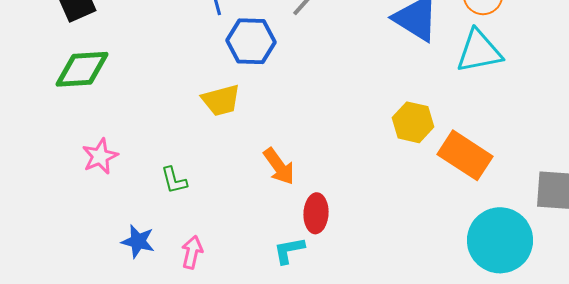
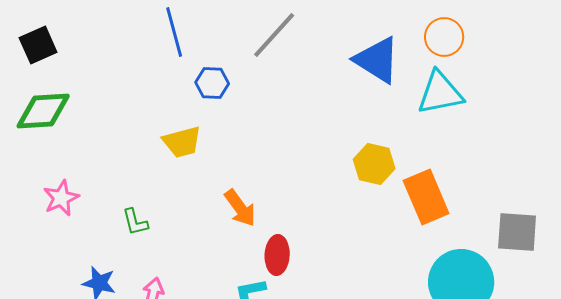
blue hexagon: (251, 41) -> (212, 83), size x0.7
orange rectangle: (465, 155) -> (426, 197), turned 34

